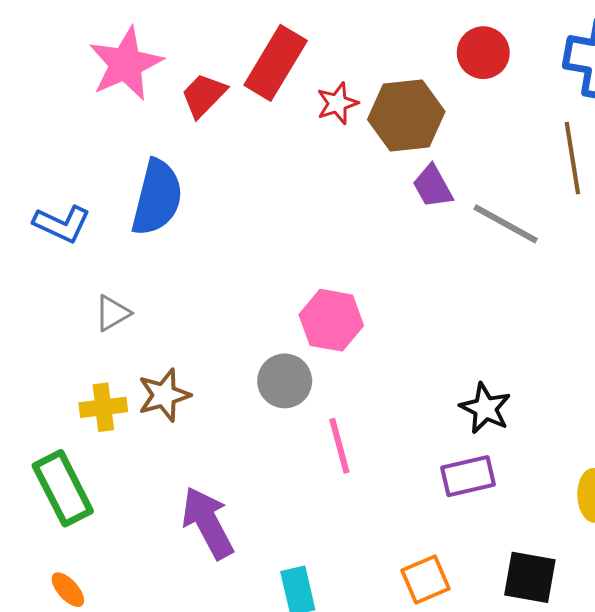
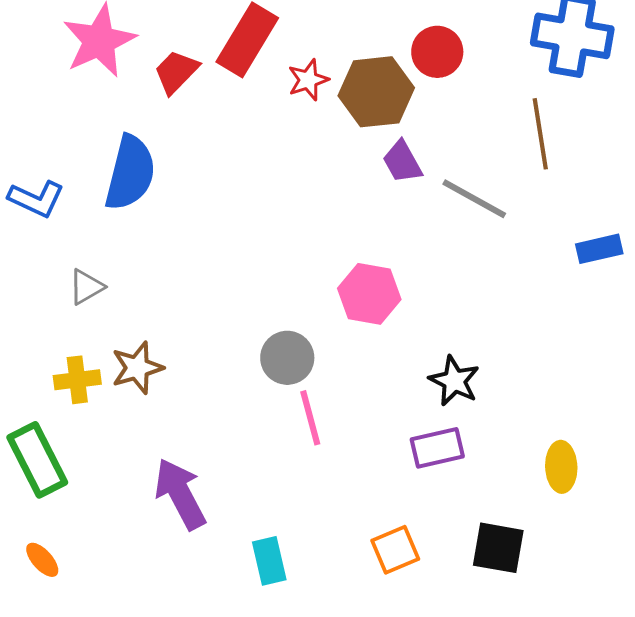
red circle: (483, 53) -> (437, 52), moved
pink hexagon: (331, 320) -> (369, 294), moved
gray circle: (285, 381) -> (287, 358), moved

